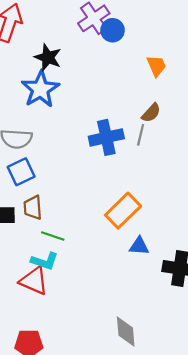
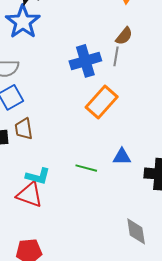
orange rectangle: (123, 211) -> (102, 102), moved
green line: (53, 236) -> (86, 168), moved
gray diamond: (126, 332) -> (136, 231), moved

